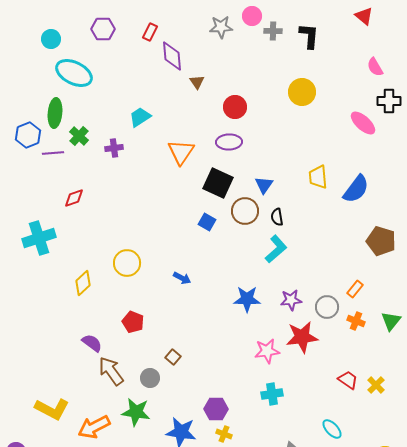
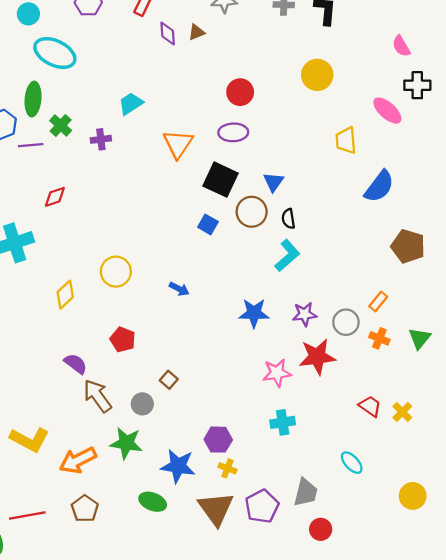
purple diamond: (172, 56) -> (168, 33), size x0.7
brown triangle: (197, 82) -> (196, 32), moved, turned 42
yellow trapezoid: (318, 177) -> (346, 140), moved

